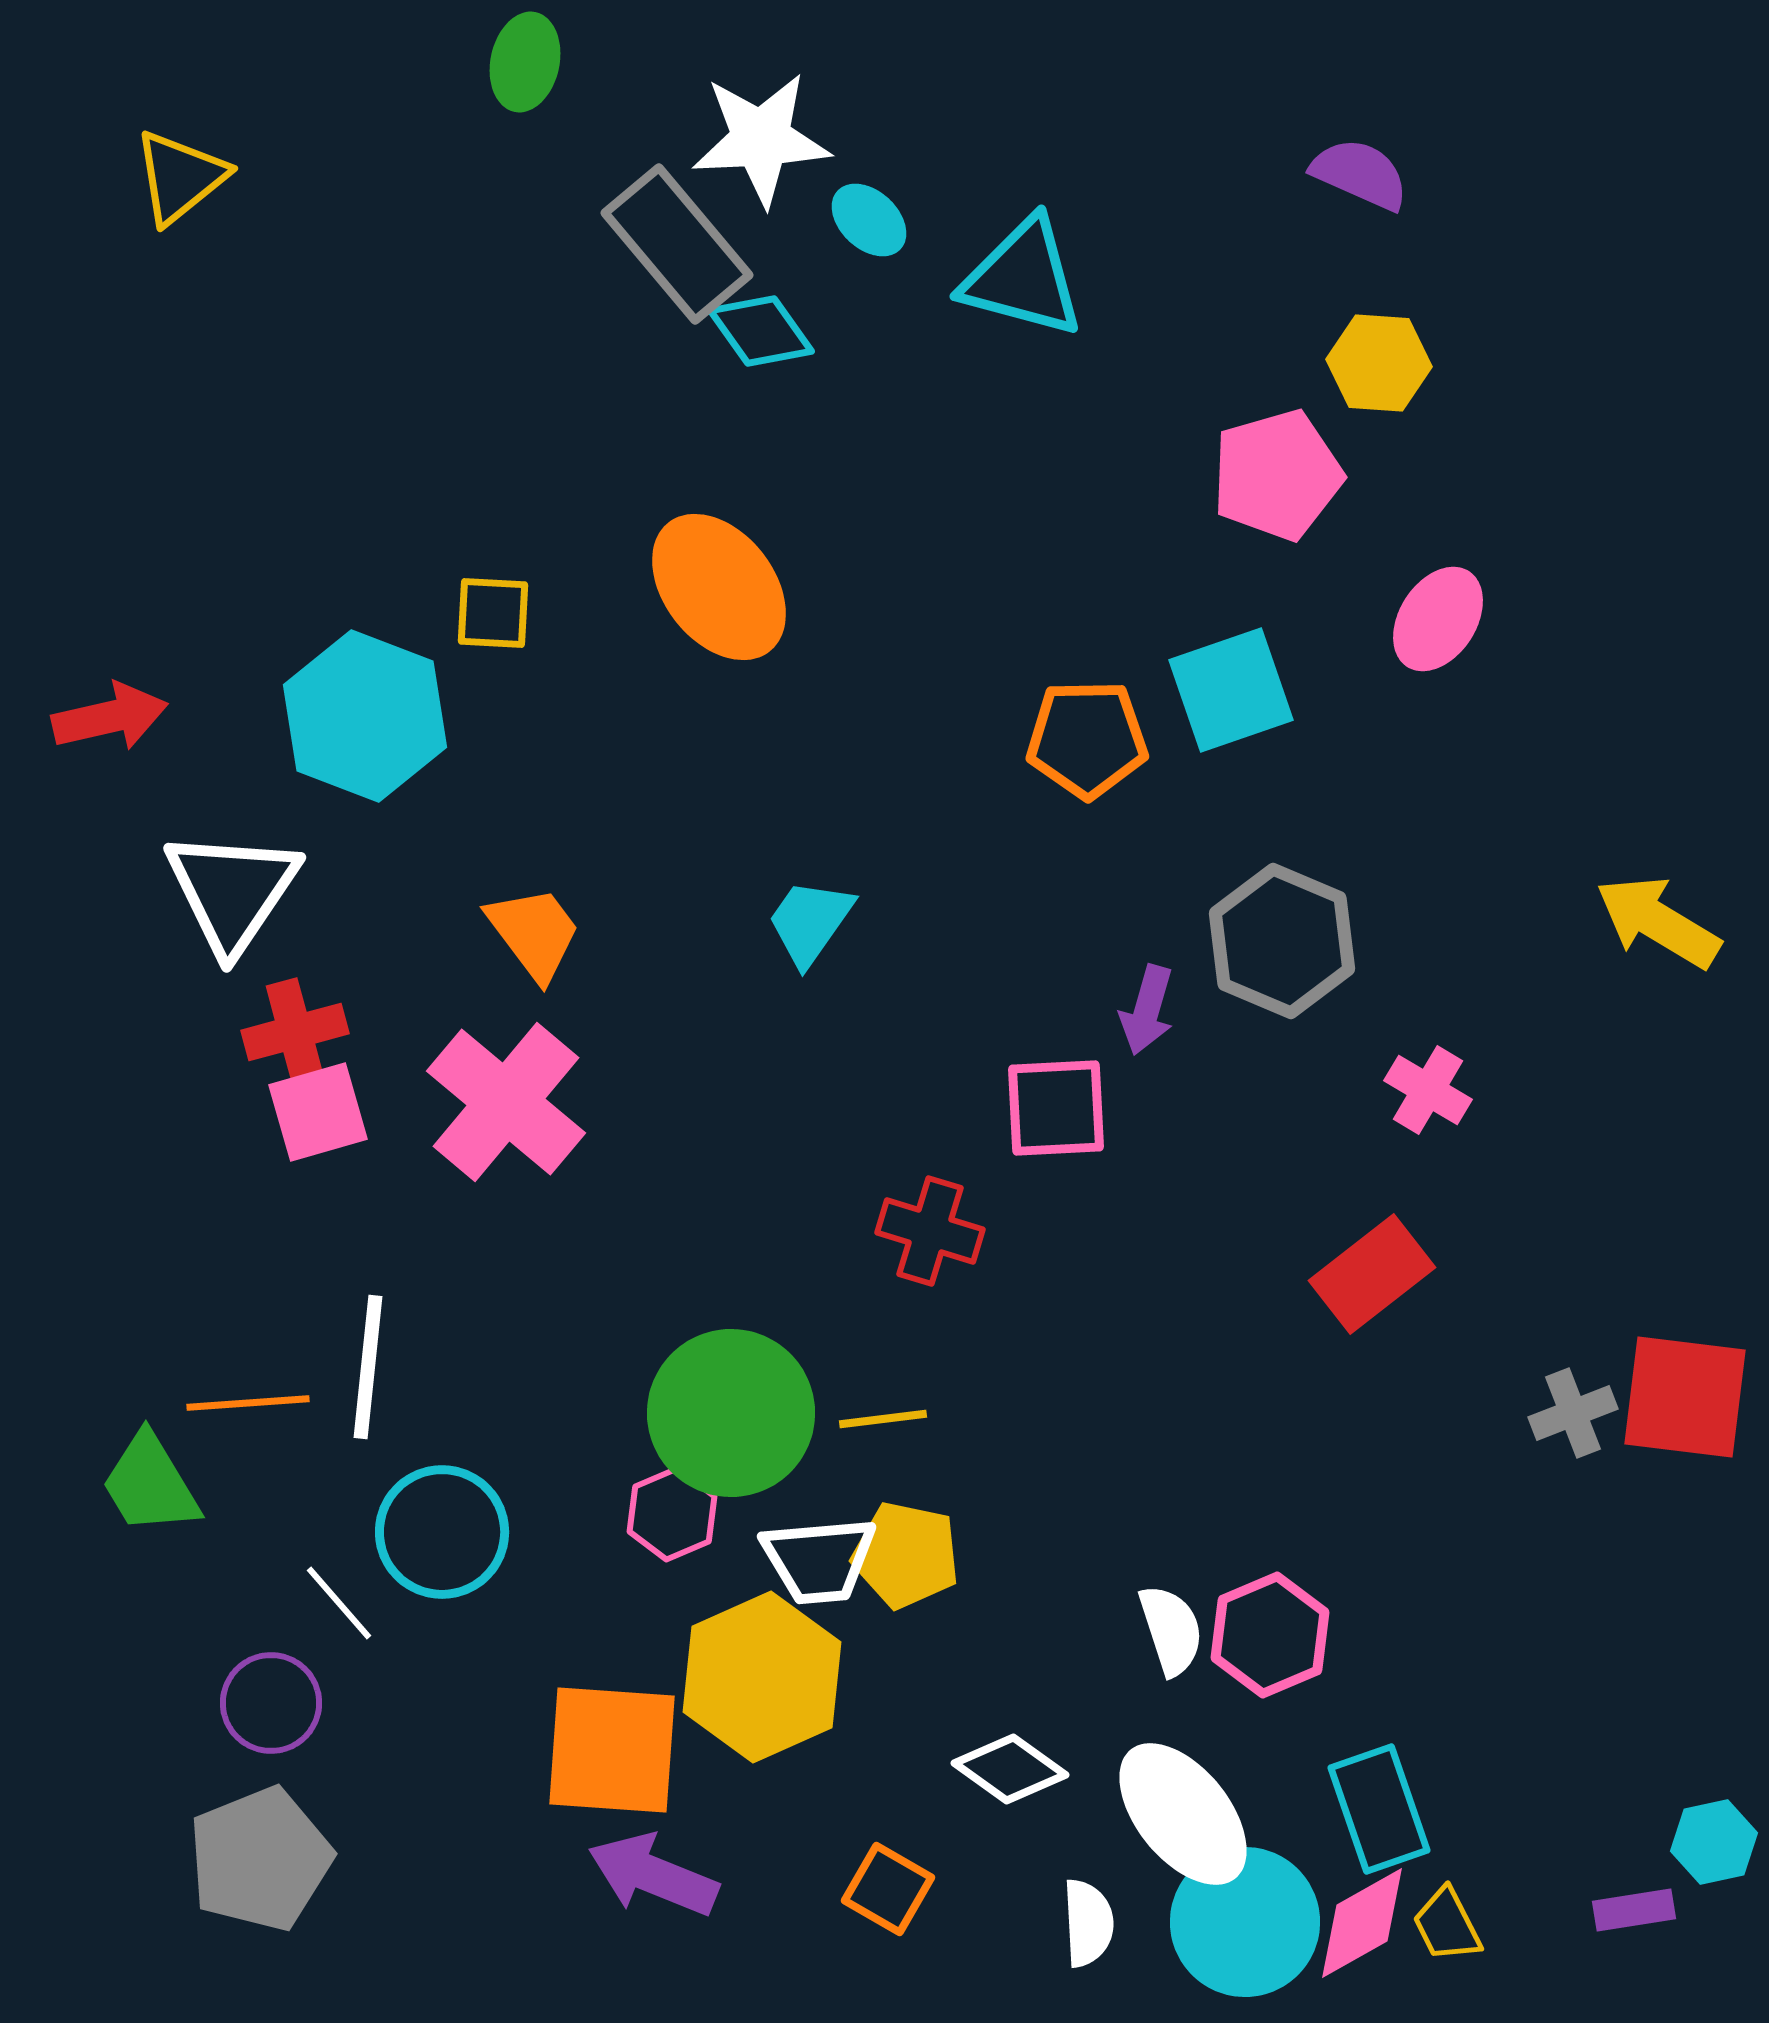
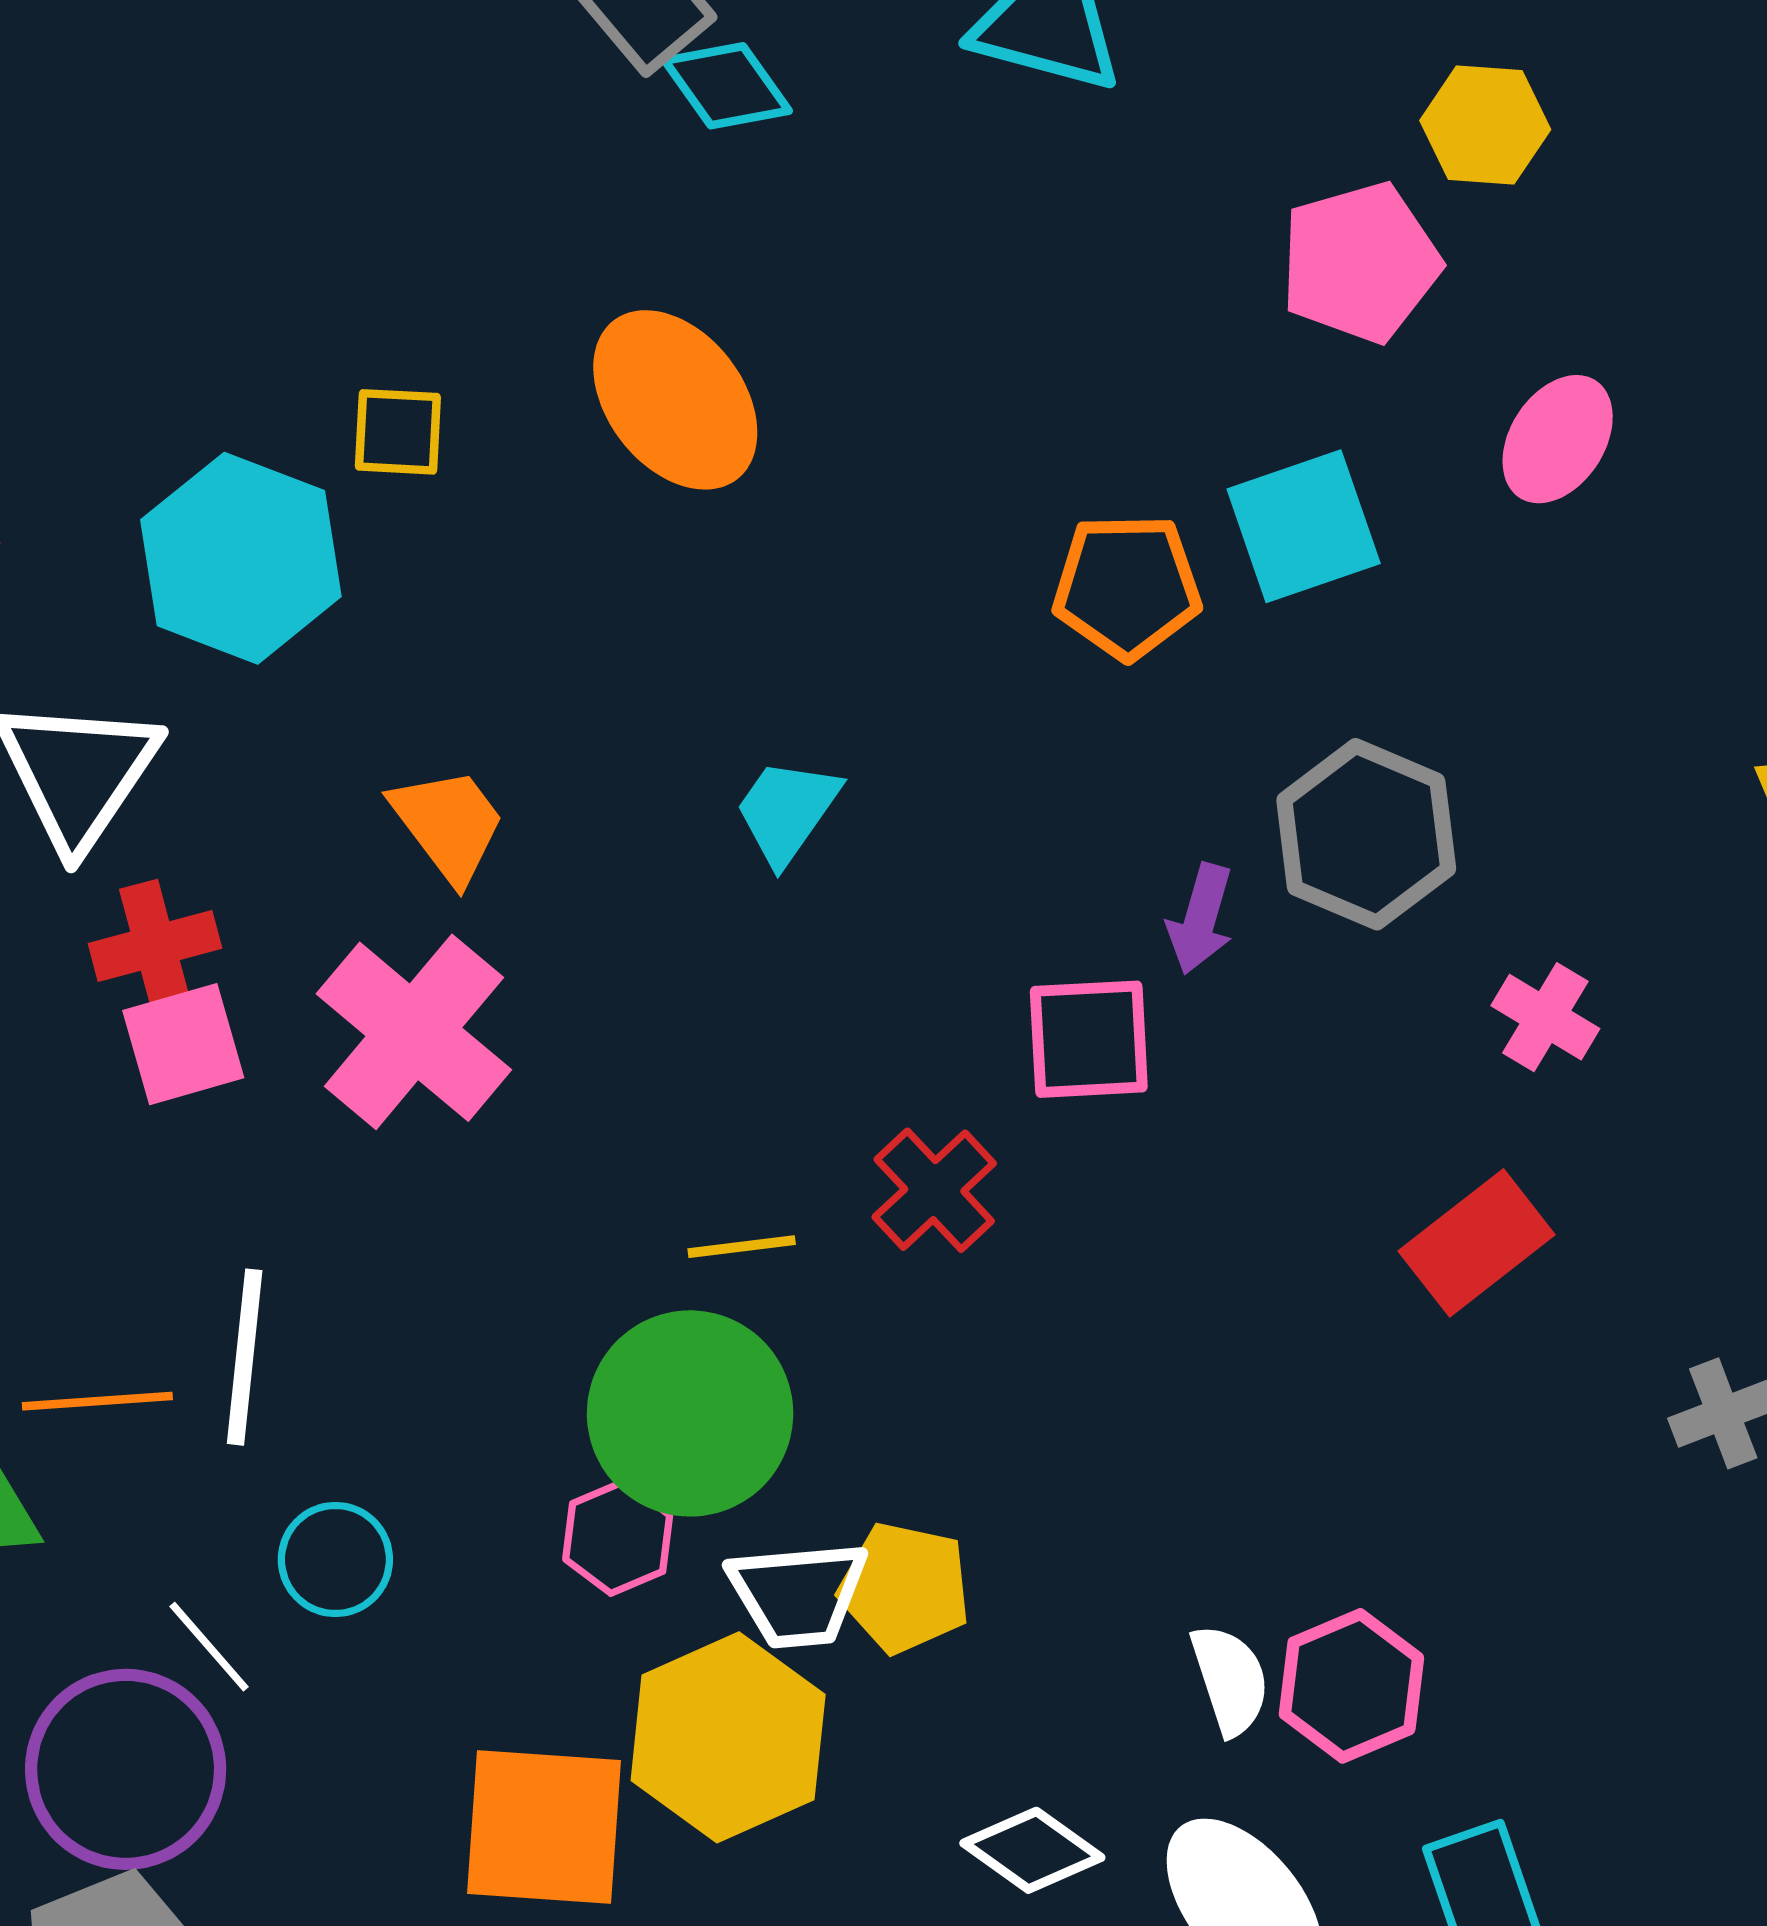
red cross: (930, 1231) -> (934, 1190), turned 30
yellow line: (883, 1419) -> (742, 1247), moved
cyan circle: (442, 1532) -> (335, 1559), size x0.7
purple circle: (271, 1703) -> (126, 1769), size x1.6

